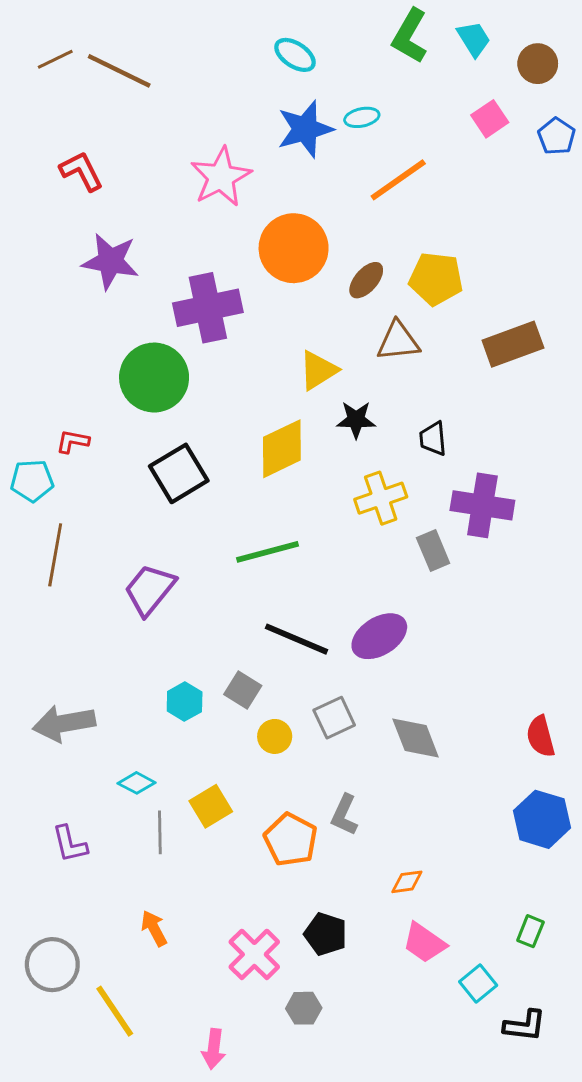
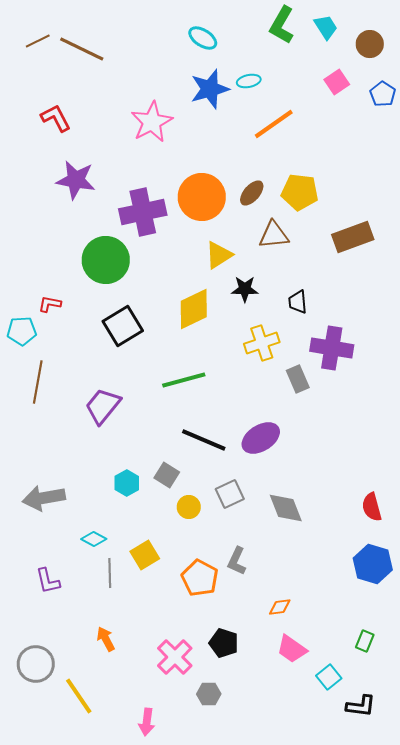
orange circle: (294, 248) -> (202, 197), moved

